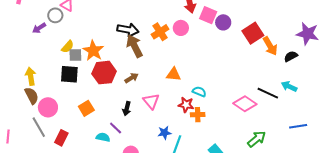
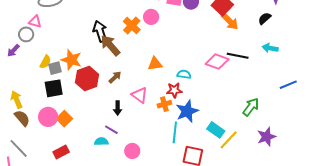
black arrow: (128, 30) -> (100, 31), turned -105
orange arrow: (270, 46) -> (230, 21), moved
black line: (268, 93) -> (238, 56), moved
pink diamond: (245, 104) -> (217, 62), moved
pink circle: (48, 107) -> (48, 117), moved
orange square: (86, 108) -> (64, 119), moved
orange cross: (198, 115) -> (164, 104), moved
gray line: (39, 127) -> (19, 148), moved
blue star: (164, 133) -> (187, 111), moved, size x1.6
red rectangle: (61, 138) -> (61, 152), turned 49

